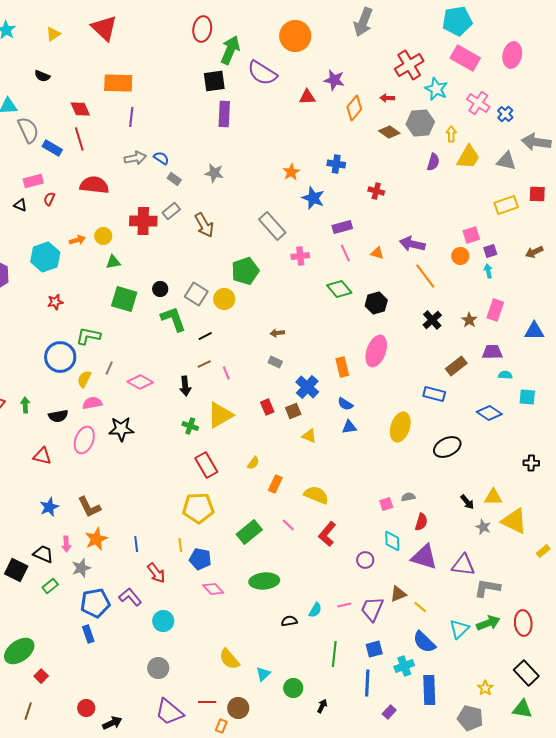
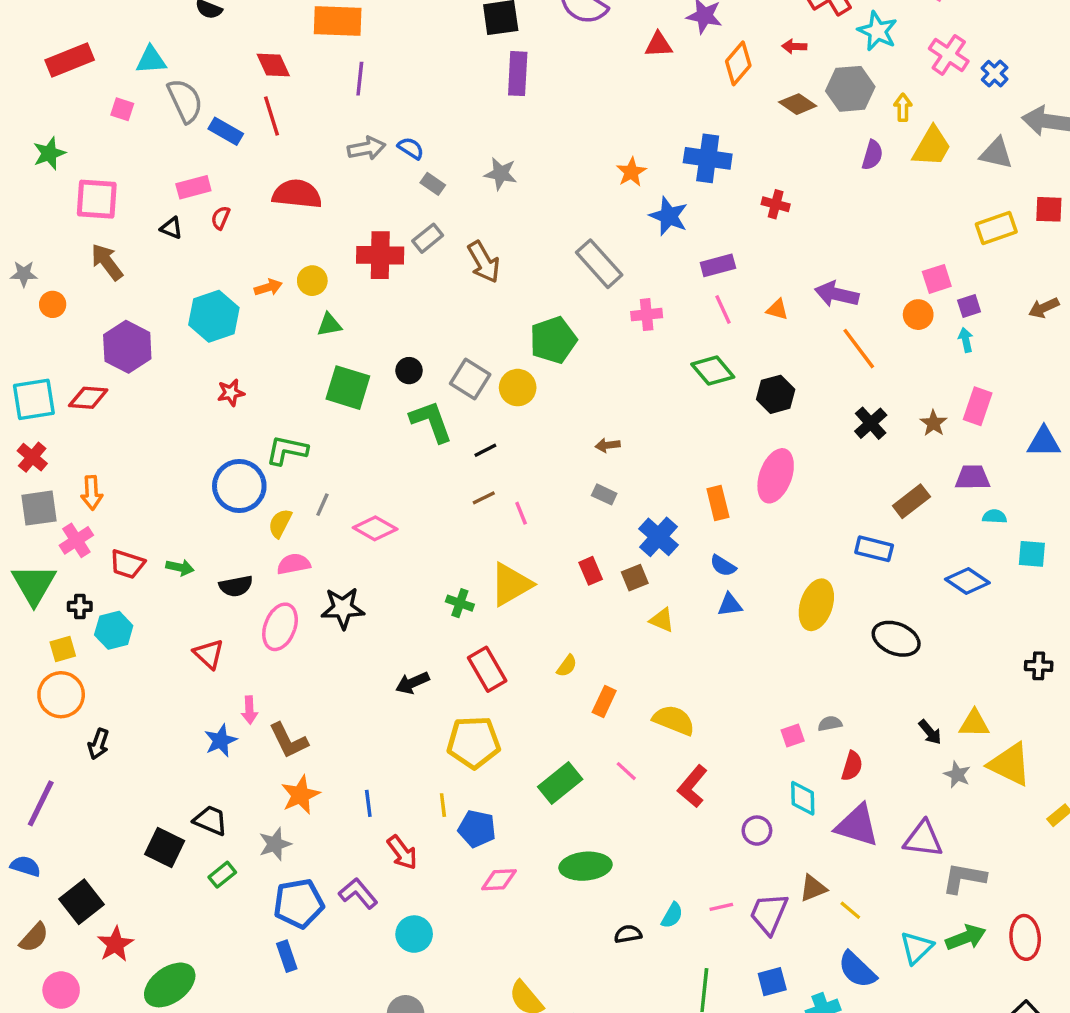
blue cross: (336, 164) -> (708, 158), size x1.5
black arrow: (185, 386) -> (412, 683), moved, turned 72
green arrow: (25, 405) -> (180, 567), turned 105
black ellipse: (447, 447) -> (896, 639), turned 48
red triangle: (42, 456) -> (209, 654), turned 30
pink arrow: (66, 544) -> (249, 710), moved
pink diamond: (213, 589) -> (499, 880), turned -50

